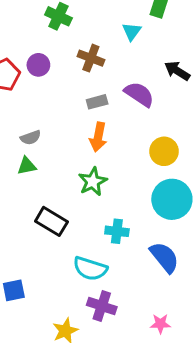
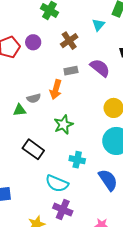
brown cross: (91, 58) -> (69, 41), turned 30
orange arrow: (98, 137) -> (56, 89), moved
gray semicircle: (31, 138) -> (34, 98), moved

